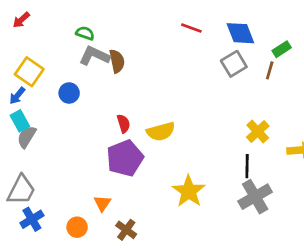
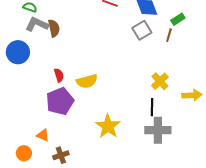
blue circle: (69, 93) -> (18, 52), size x1.5
gray cross: (255, 197) -> (158, 130), turned 30
orange triangle: (102, 203) -> (43, 135), turned -40
brown cross: (126, 230) -> (61, 155), turned 35

